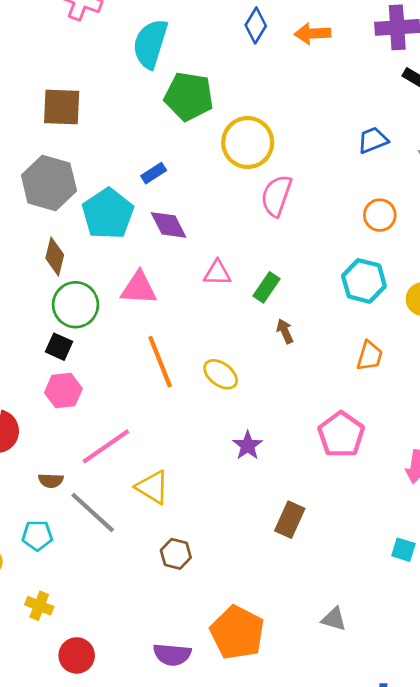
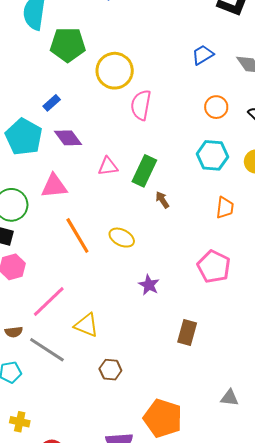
green rectangle: (267, 287) -> (144, 171), size x1.4

